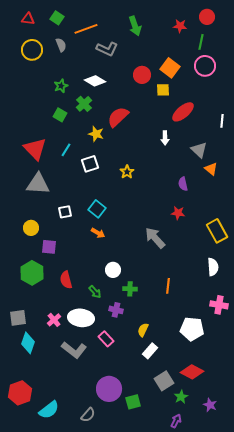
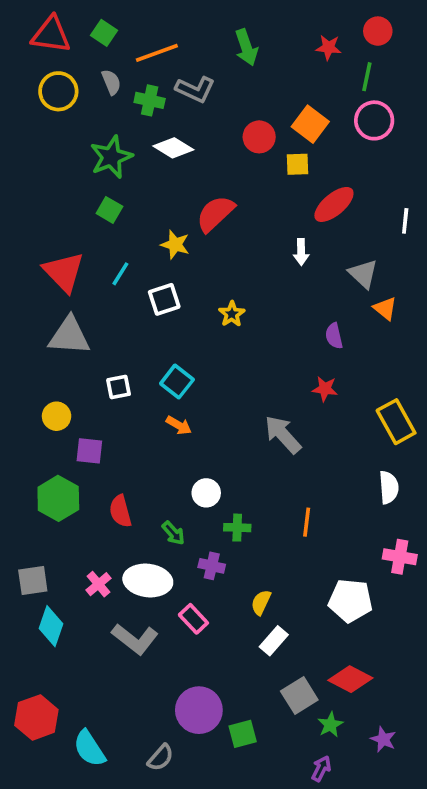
red triangle: (28, 19) -> (51, 35), size x1.6
green star: (61, 86) -> (111, 157), size x1.6
green cross: (84, 104) -> (150, 100), moved, turned -35
cyan semicircle: (49, 410) -> (89, 748), turned 95

